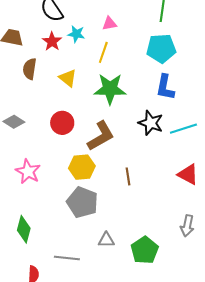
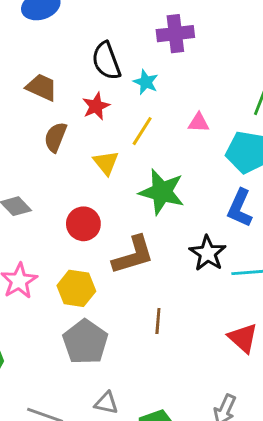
pink triangle: (109, 24) -> (199, 123), moved
cyan star: (76, 34) -> (146, 82), moved
yellow line: (103, 52) -> (142, 131), moved
yellow hexagon: (82, 167) -> (76, 288), moved

